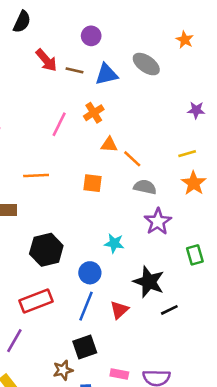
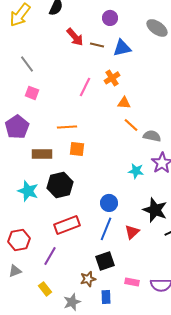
gray ellipse: (146, 64) -> (157, 28), moved
orange line: (132, 159) -> (131, 125), moved
orange square: (92, 183) -> (77, 149), moved
cyan star: (114, 243) -> (136, 171), moved
black hexagon: (46, 250) -> (60, 185), moved

